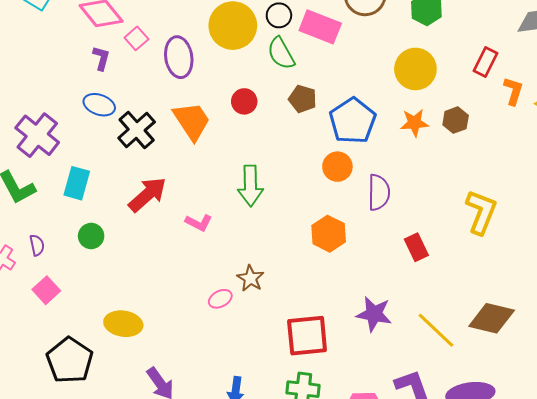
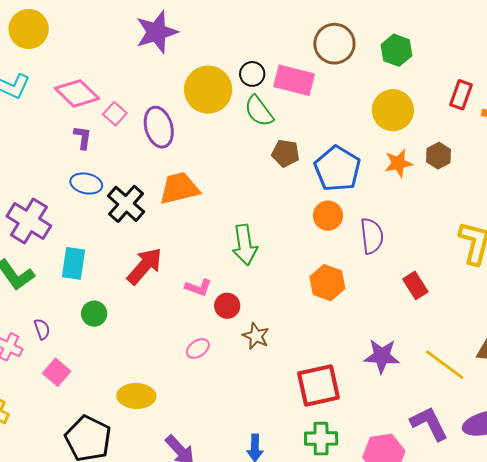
red circle: (244, 101) -> (227, 306), moved
orange trapezoid: (192, 121) -> (179, 188), turned -63
pink ellipse: (220, 299) -> (198, 348), moved

